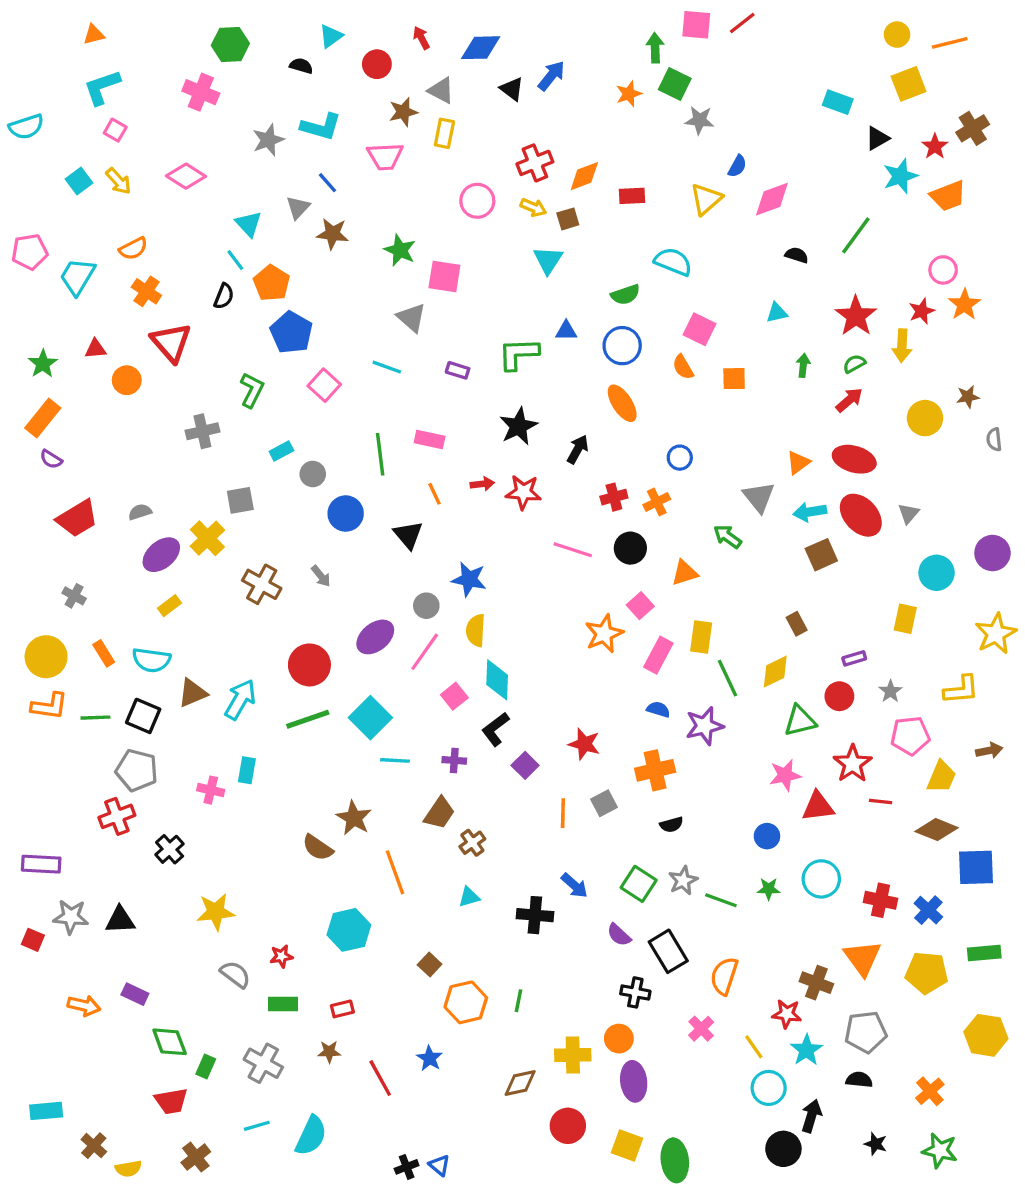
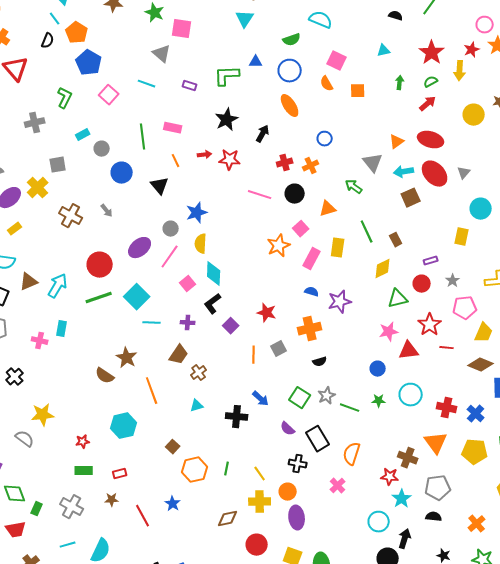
blue star: (469, 579) -> (197, 213), turned -30
green line: (727, 678) -> (367, 232), moved
gray semicircle: (235, 974) -> (25, 439), moved
yellow line: (754, 1047) -> (260, 474), moved

